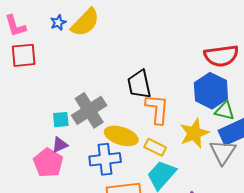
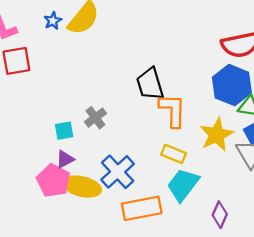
gray cross: (89, 110) -> (95, 118), size x0.6
yellow ellipse: (121, 136) -> (82, 187), moved
blue cross: (105, 159) -> (118, 172), turned -32

